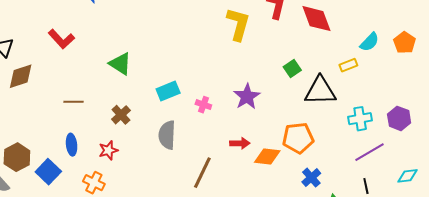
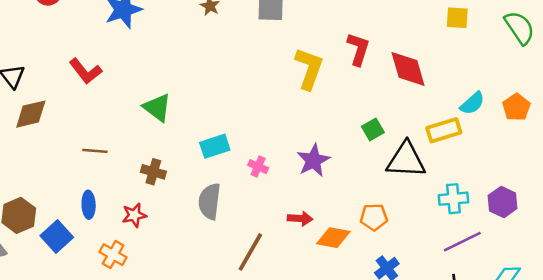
yellow rectangle: (348, 65) -> (444, 130), size x1.5
brown cross: (121, 115) -> (153, 172), turned -36
orange pentagon: (298, 138) -> (374, 217), size x0.7

